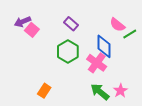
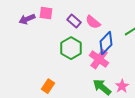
pink semicircle: (117, 25) -> (93, 22), moved
pink square: (32, 30) -> (46, 13), moved, turned -32
blue diamond: (104, 46) -> (106, 43), turned 45

